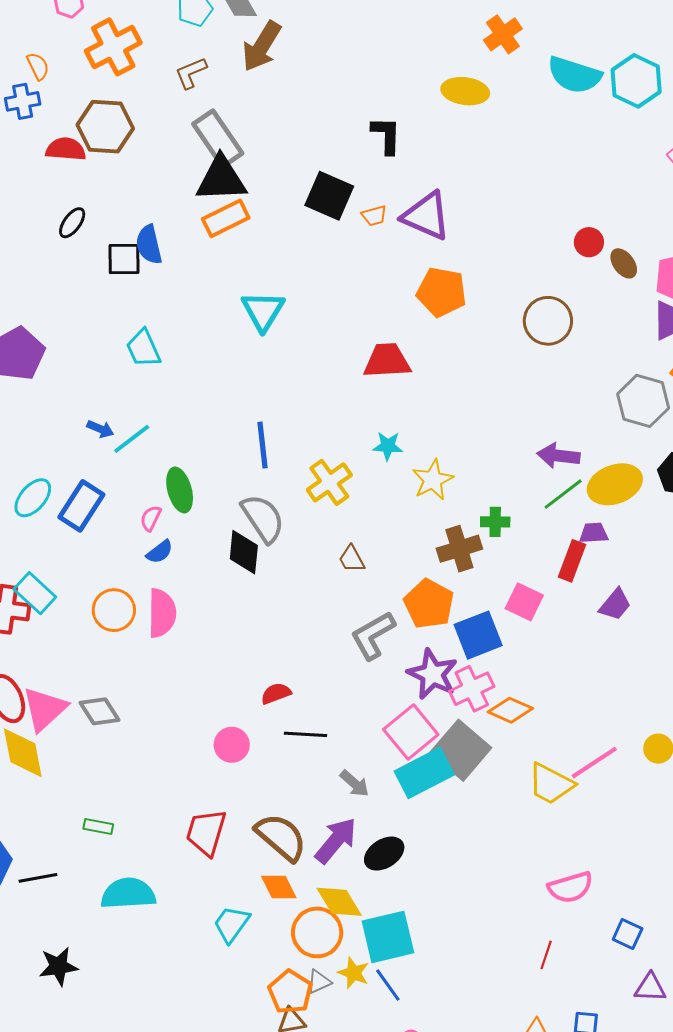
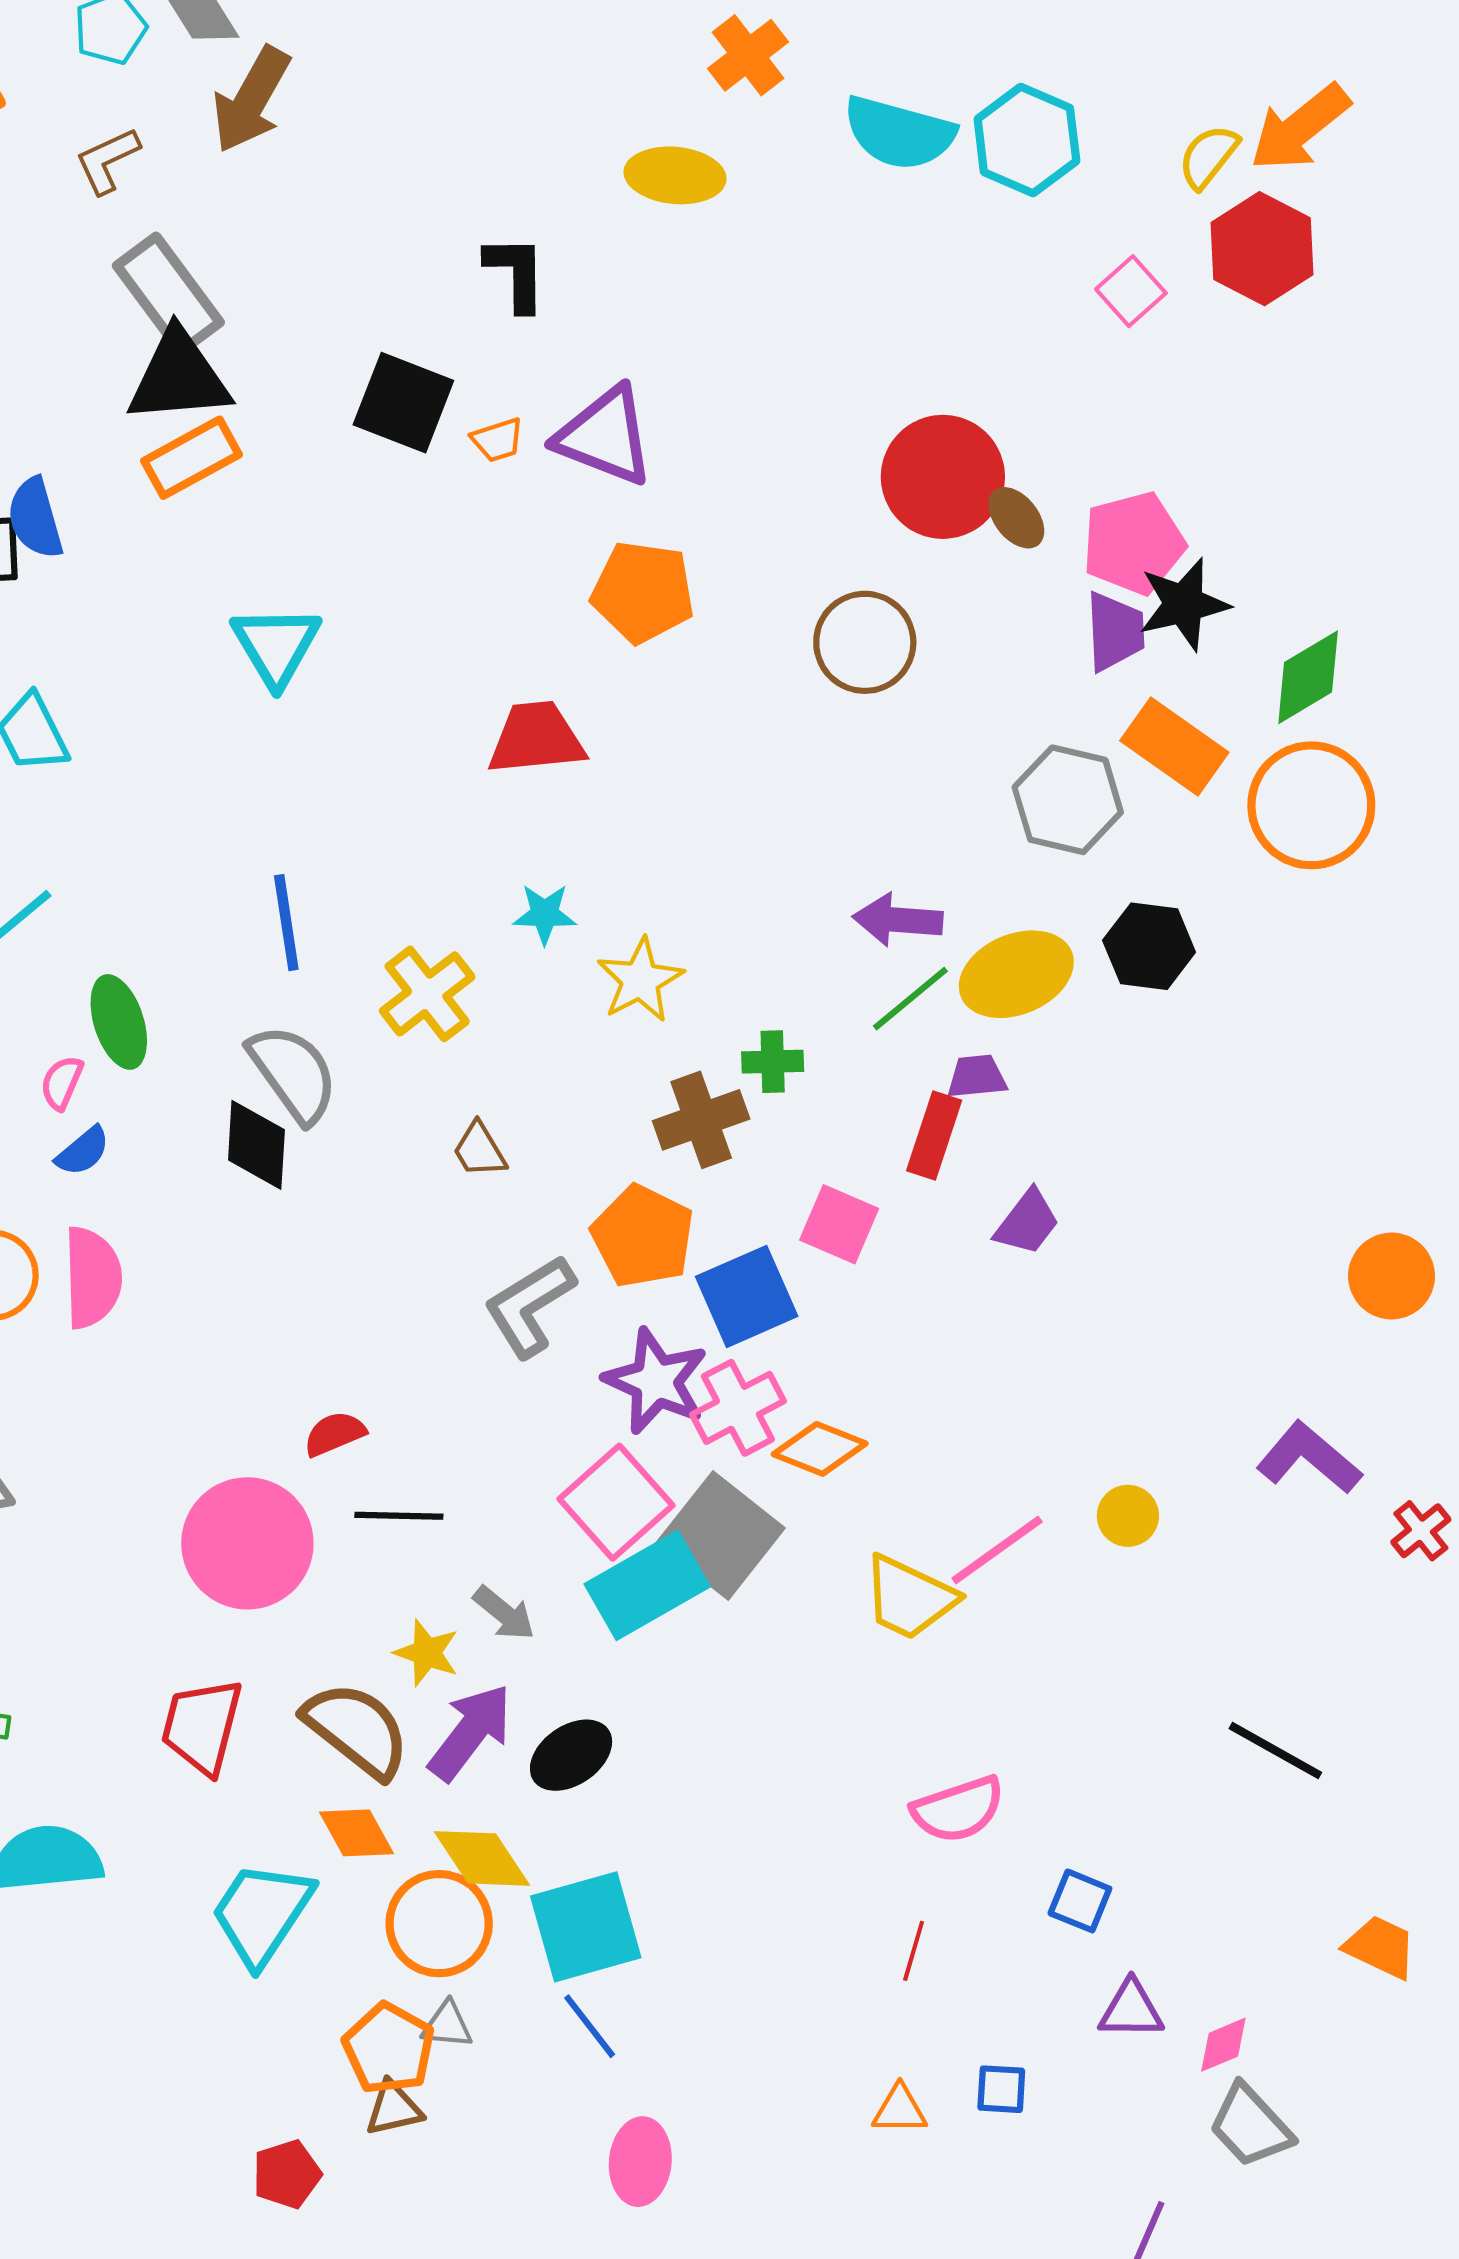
red circle: (589, 242) -> (943, 477), size x2.0
pink circle: (232, 745) -> (247, 1543), size x1.8
cyan trapezoid: (231, 924) -> (262, 1913), size x1.4
yellow star: (354, 973) -> (427, 1653), moved
gray triangle: (319, 982) -> (447, 2025), turned 32

